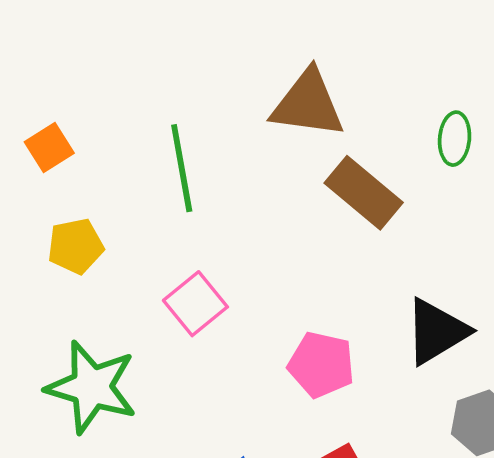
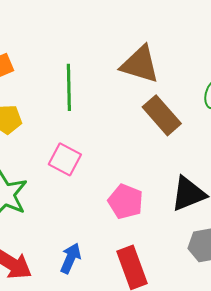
pink square: (195, 304) -> (65, 159), turned -32

